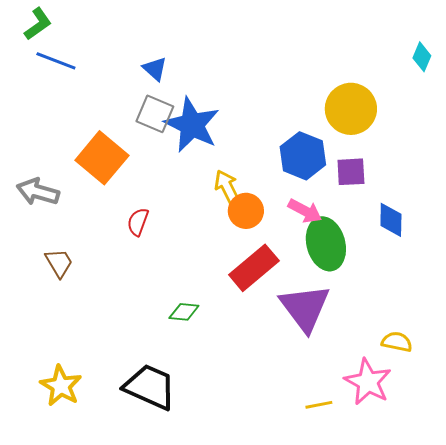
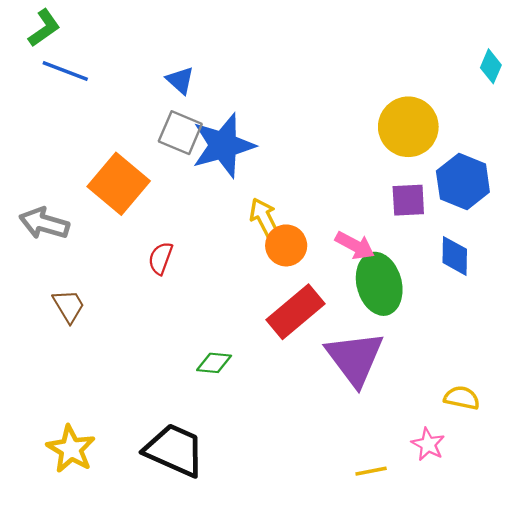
blue star: (192, 125) -> (223, 145), turned 30
blue hexagon: (303, 156) -> (463, 181), moved
pink star: (368, 382) -> (428, 444), size x0.6

